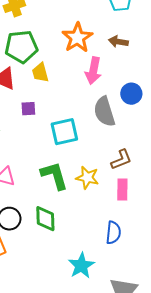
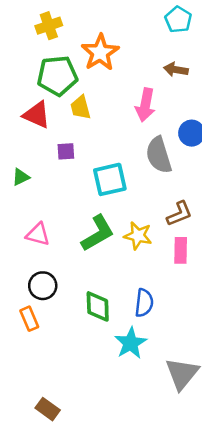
orange star: (77, 38) -> (100, 53), moved
green L-shape: (54, 176) -> (98, 233), turned 76
green diamond: (45, 219) -> (98, 306), moved
blue semicircle: (113, 233) -> (144, 303), moved

